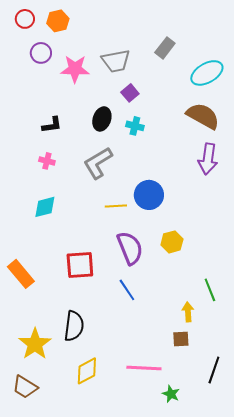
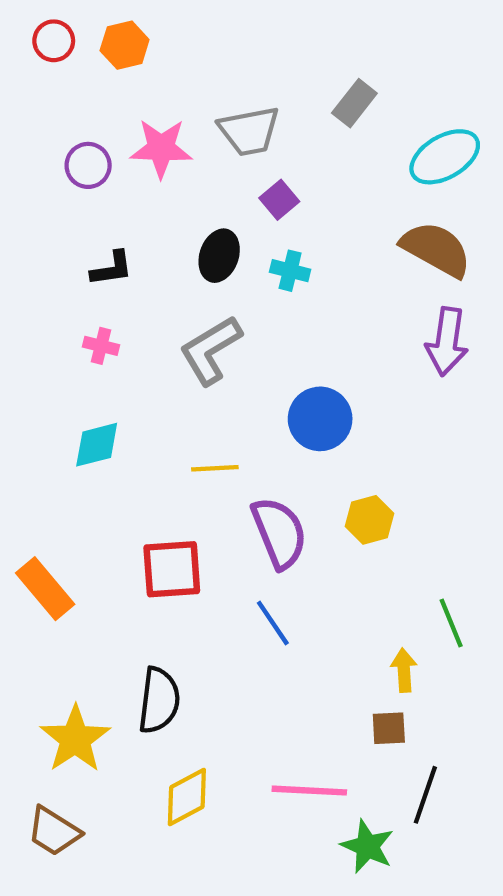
purple circle: (41, 53) -> (88, 165), moved
yellow line: (116, 206) -> (215, 468), moved
black line: (214, 370) -> (425, 795), moved
green star: (171, 394) -> (367, 846), size x1.4

